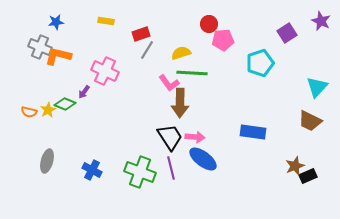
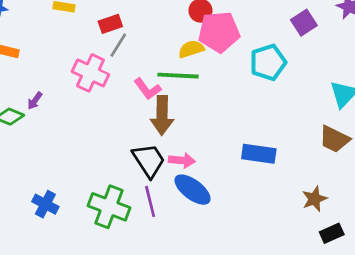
pink pentagon: (223, 40) -> (219, 32), size x1.4
yellow semicircle: (181, 53) -> (191, 49), moved
pink cross: (105, 71) -> (90, 73), moved
black rectangle: (308, 176) -> (332, 233), moved

